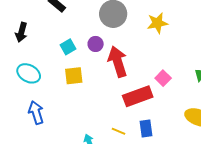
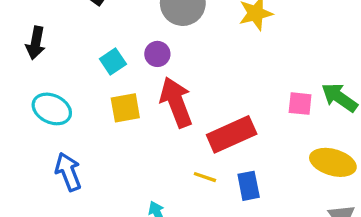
red arrow: (118, 62) -> (176, 102), moved
pink square: (163, 78) -> (300, 104), moved, turned -35
yellow line: (118, 131) -> (205, 177), moved

